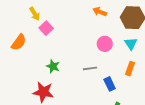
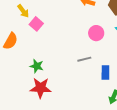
green star: (53, 66) -> (37, 66), moved
blue rectangle: (110, 84) -> (105, 72), turned 32

